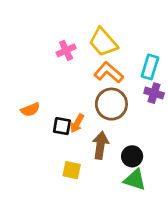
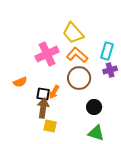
pink cross: (66, 50) -> (47, 54), moved, size x1.6
purple cross: (154, 93) -> (110, 70), turned -32
brown arrow: (100, 145) -> (43, 108), moved
black circle: (132, 156) -> (94, 107), moved

